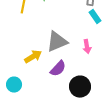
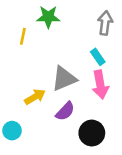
cyan rectangle: (95, 17) -> (98, 57), moved
pink arrow: (87, 47) -> (100, 85), size x1.6

